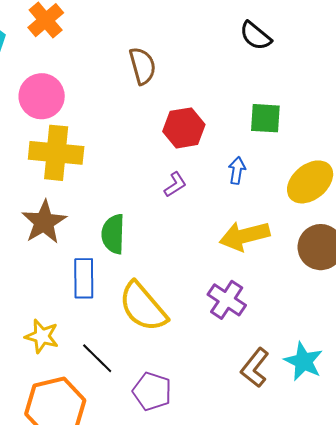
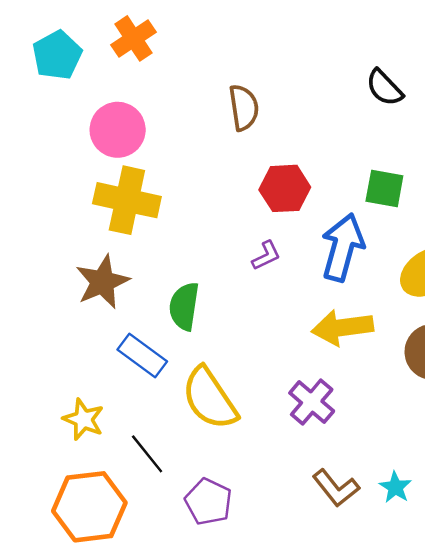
blue arrow: (237, 170) -> (343, 247), size x2.0
blue rectangle: (84, 278) -> (142, 355), turned -60
cyan star: (303, 361) -> (395, 487), size x0.7
brown L-shape: (255, 368) -> (336, 488), turned -84

